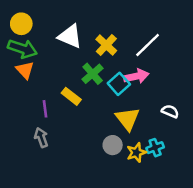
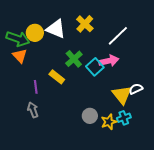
yellow circle: (21, 24) -> (35, 33), moved
yellow cross: (106, 45) -> (85, 24), moved
white semicircle: (170, 111) -> (136, 89), turned -48
yellow triangle: (128, 119) -> (122, 95), moved

